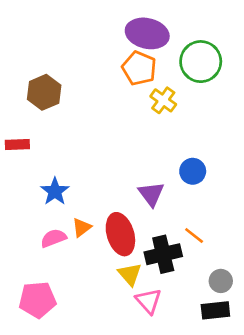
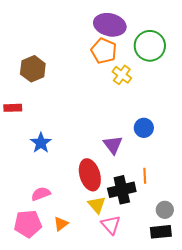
orange triangle: (82, 227) -> (61, 224), moved
orange line: (194, 235) -> (145, 176), turned 49
pink semicircle: (54, 238) -> (41, 194), moved

